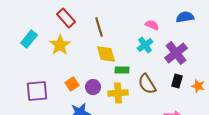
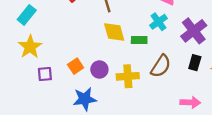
yellow star: (60, 45) -> (30, 47), moved
green rectangle: (122, 70) -> (139, 40), moved
brown semicircle: (147, 84) -> (161, 66), turned -115
purple square: (37, 91) -> (45, 74), moved, size x0.6

